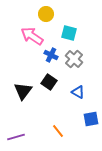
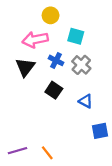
pink arrow: (32, 36) -> (35, 40), turned -45
black triangle: (23, 91) -> (25, 67), moved
orange line: (58, 131) -> (47, 153), moved

